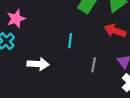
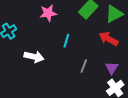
pink star: (16, 19) -> (48, 13), moved

